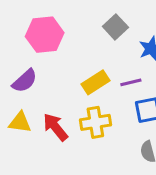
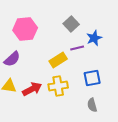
purple line: (131, 82) -> (77, 48), moved
red arrow: (55, 127) -> (32, 89), turned 102

